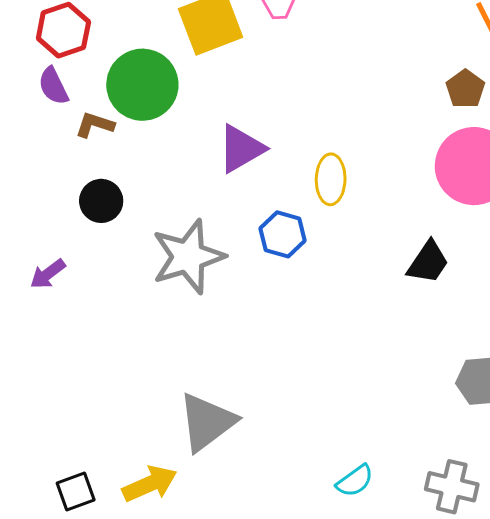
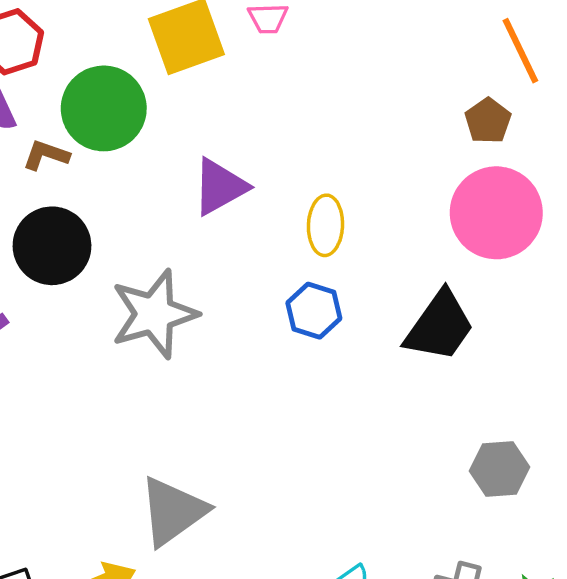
black circle: (101, 201) -> (52, 246), size x1.5
blue hexagon: (283, 234) -> (314, 311), moved
black trapezoid: (428, 262) -> (440, 326), size x1.4

